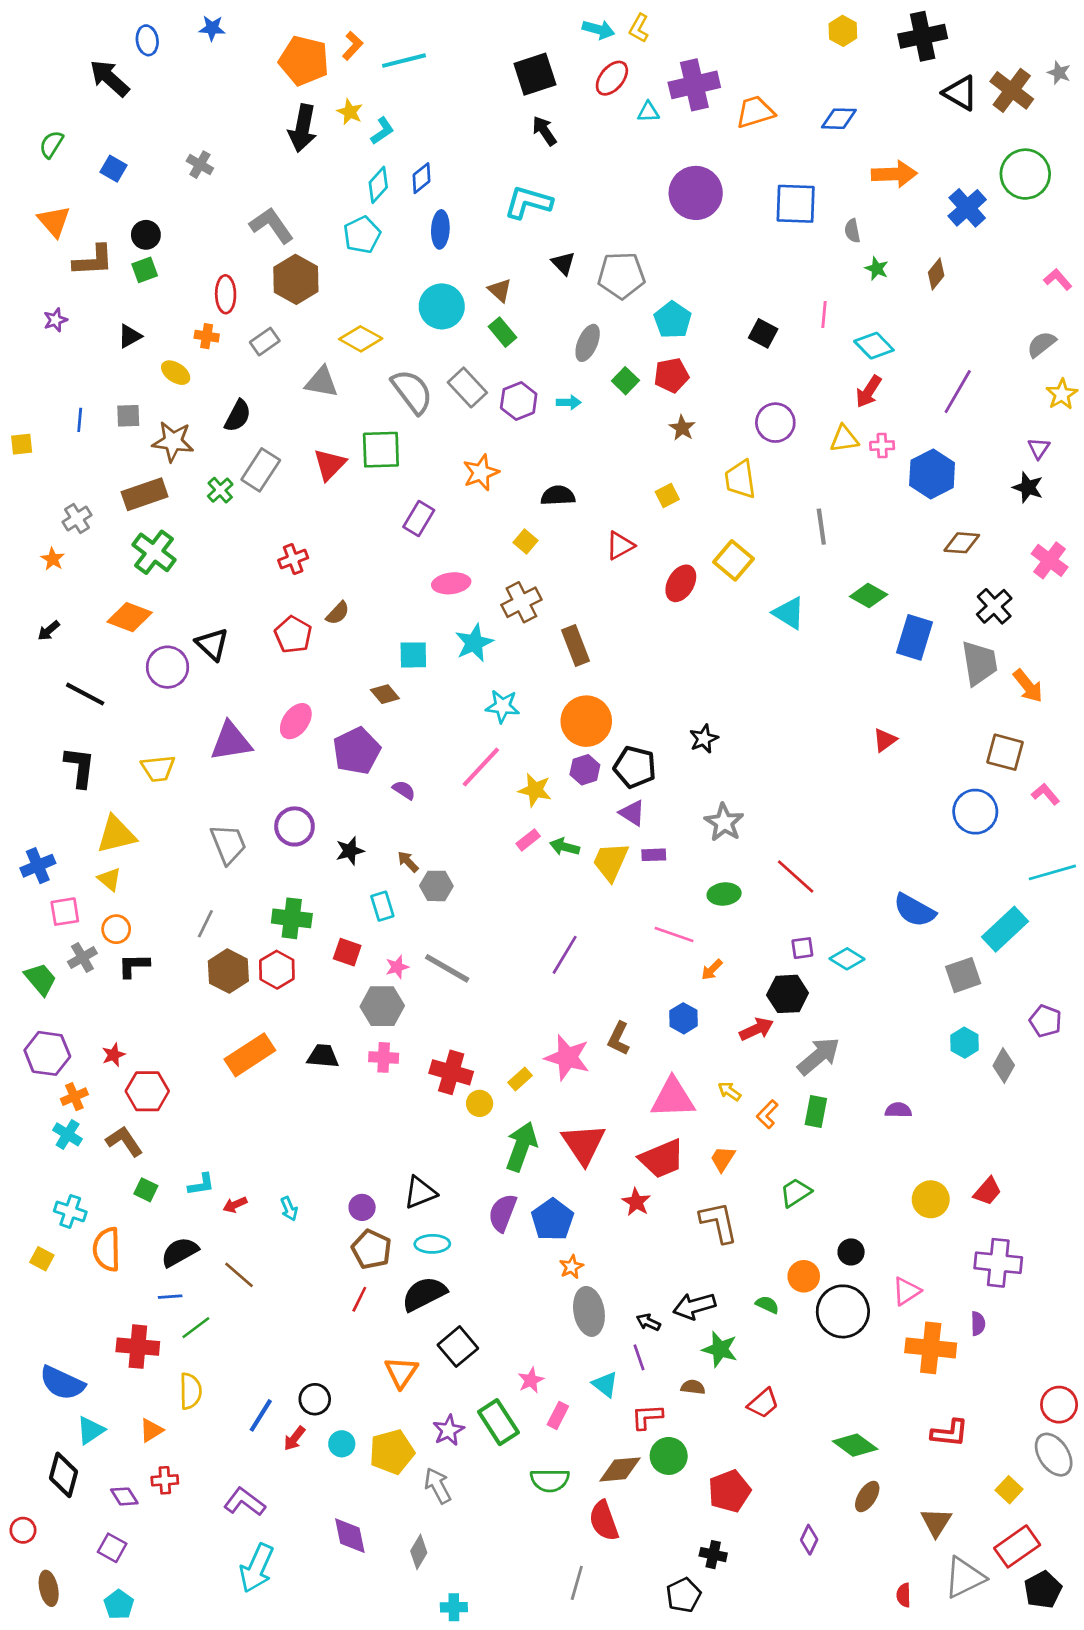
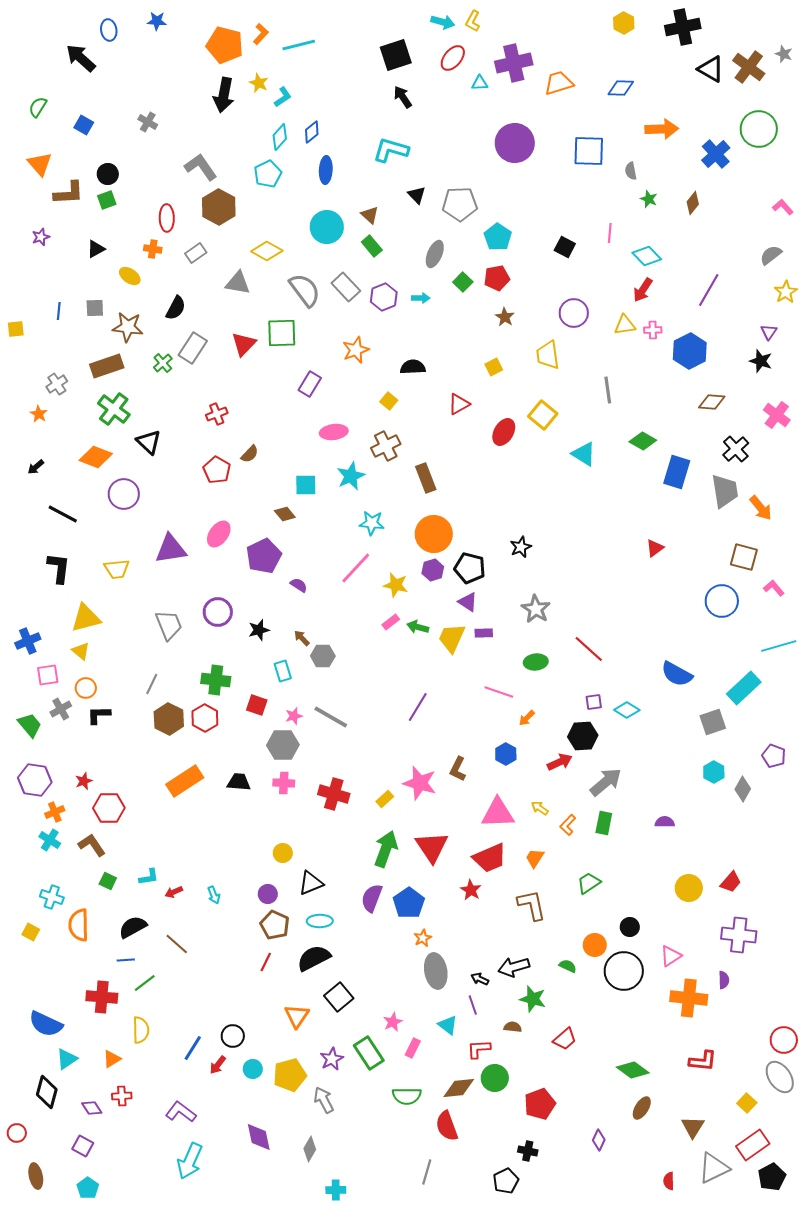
black triangle: (212, 644) -> (149, 442), moved
yellow circle: (480, 1103) -> (283, 853), moved

